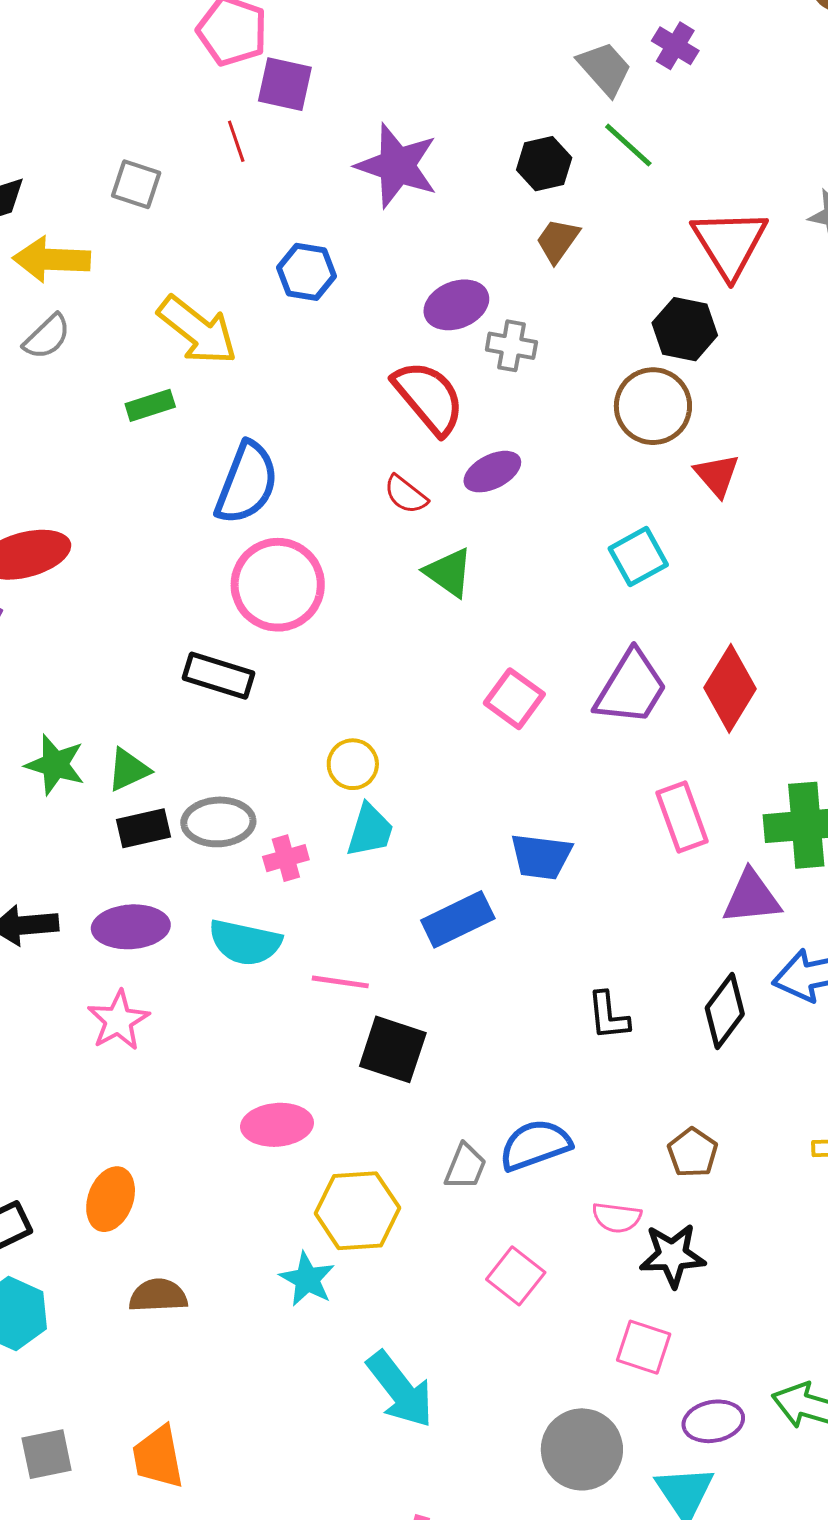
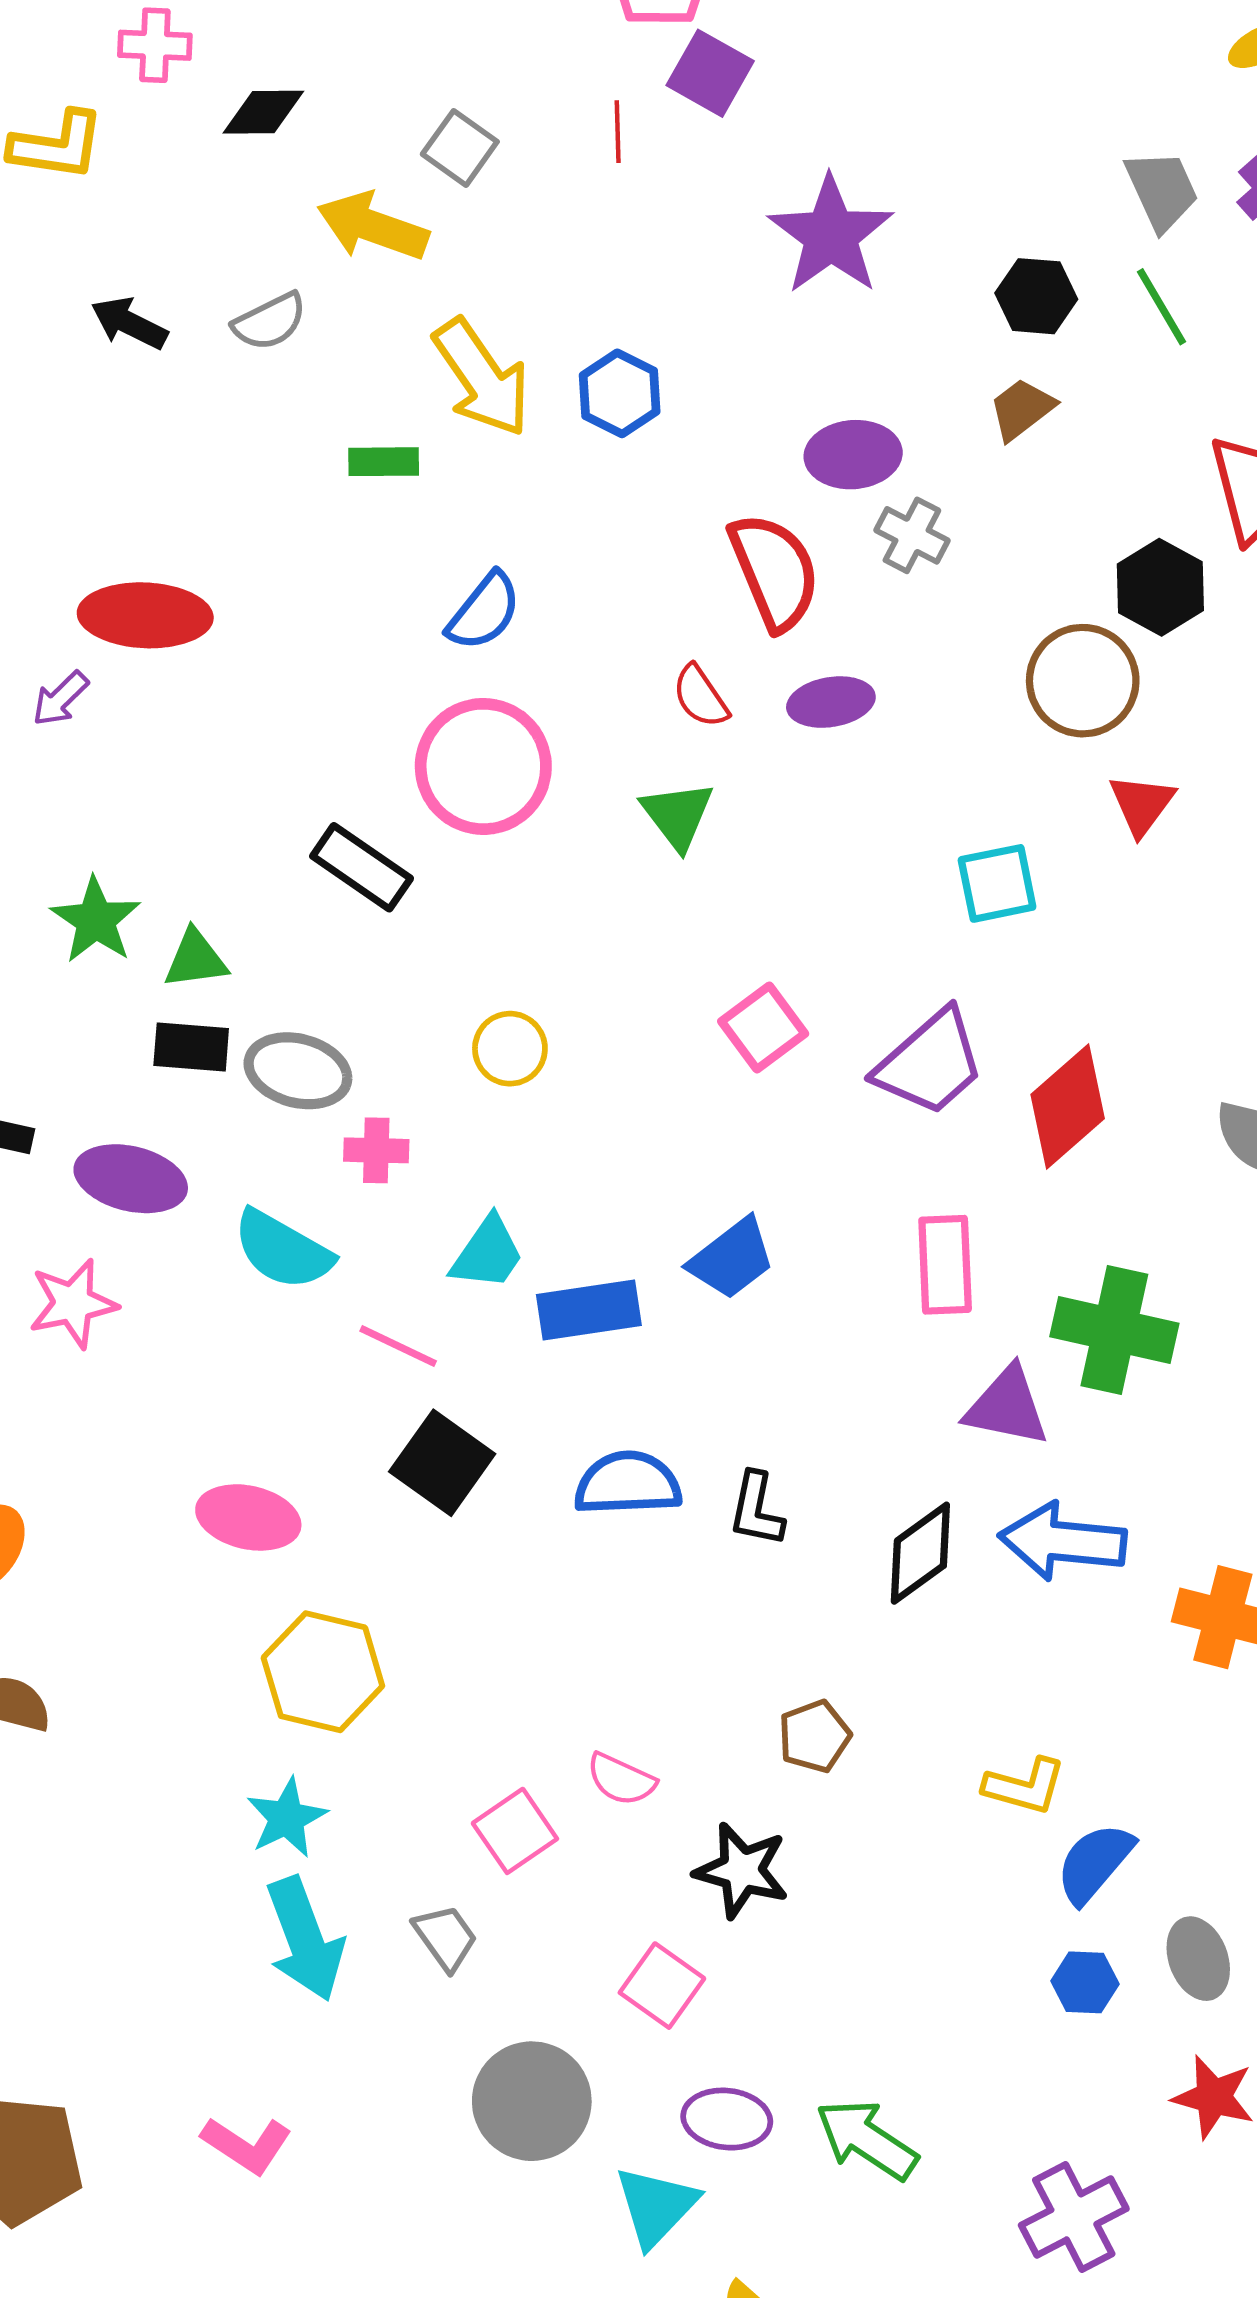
yellow arrow: (51, 259) -> (373, 226), moved
blue hexagon: (307, 272) -> (620, 393), moved
blue semicircle: (247, 483) -> (484, 611), size x0.7
green triangle: (449, 572) -> (678, 815), moved
cyan trapezoid: (370, 830) -> (488, 1253), moved
blue trapezoid: (541, 856) -> (732, 1259), turned -62
blue semicircle: (535, 1145) -> (628, 1483), moved
gray trapezoid: (465, 1167) -> (445, 1938), moved, turned -75
pink semicircle: (617, 1218) -> (621, 1779), moved
cyan star: (307, 1279) -> (287, 1818), moved

